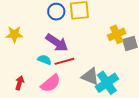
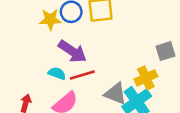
yellow star: (14, 34) -> (50, 19), moved
yellow cross: (117, 34) -> (146, 78), moved

